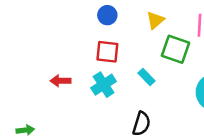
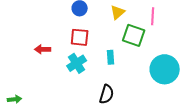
cyan rectangle: (146, 77) -> (111, 57), turned 40
red arrow: (61, 81) -> (43, 49), moved

